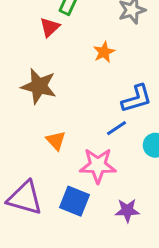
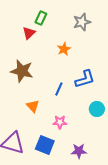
blue line: (116, 128) -> (59, 89), moved, turned -32
pink star: (98, 165) -> (60, 122), size x0.6

